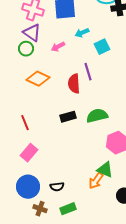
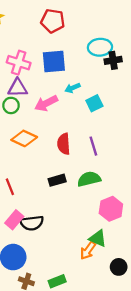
purple triangle: (32, 33) -> (18, 88), turned -36
pink arrow: (58, 47) -> (46, 103), size x1.5
purple line: (88, 72) -> (93, 146), moved
black semicircle: (57, 187) -> (32, 223), moved, size x1.5

